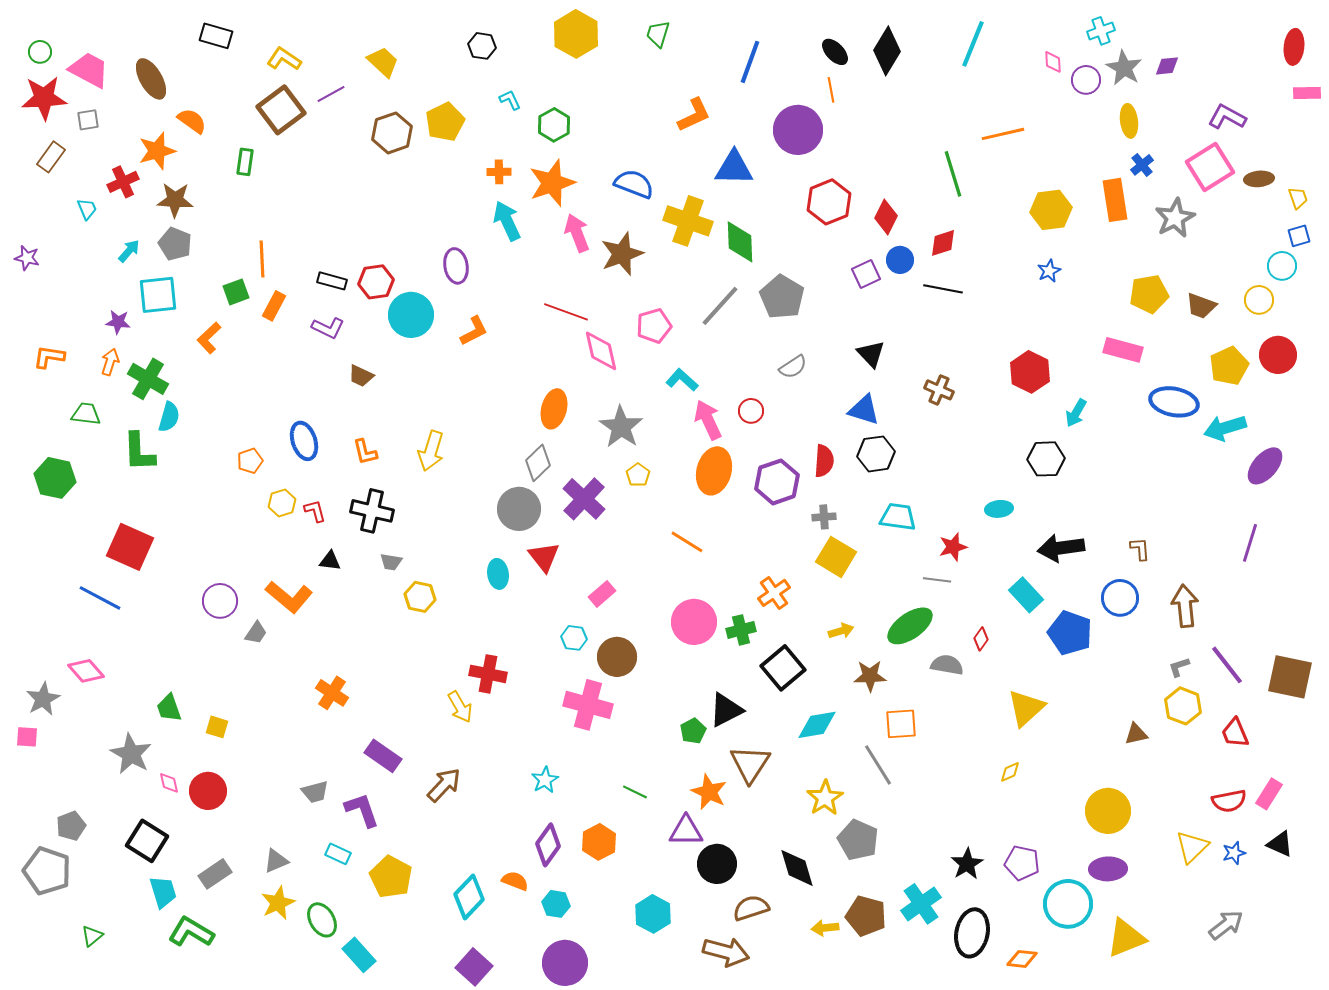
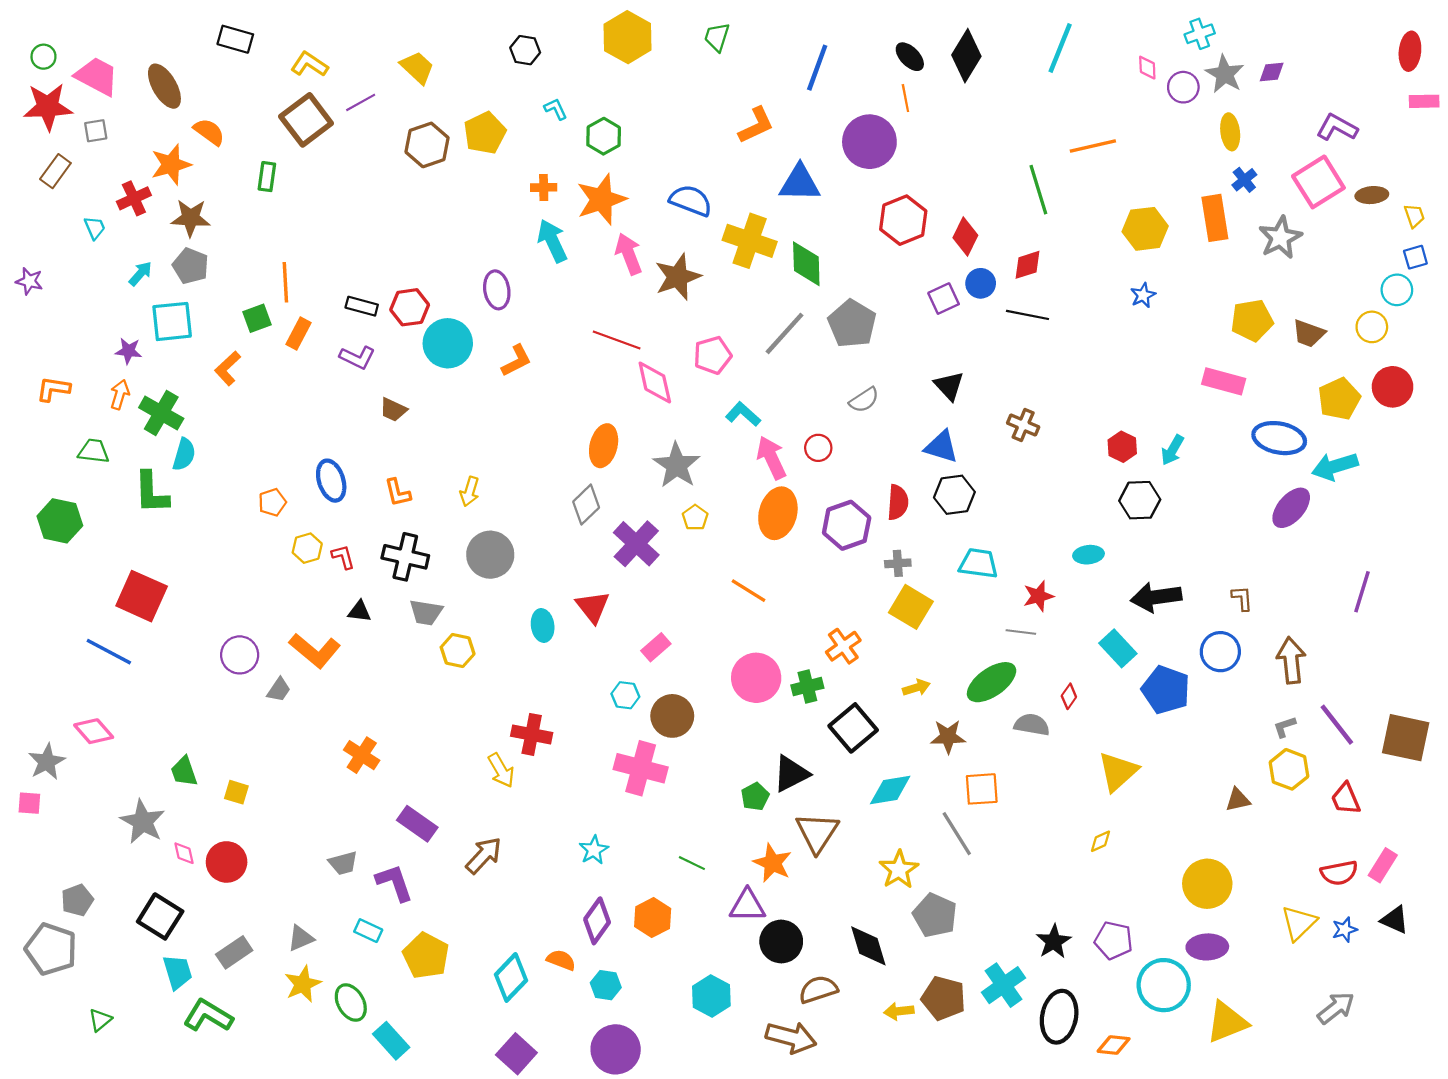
red hexagon: (1030, 372) -> (1122, 447), moved, size x0.7
yellow arrow: (431, 451) -> (470, 491), size x0.7
purple ellipse: (1265, 466) -> (1291, 508), moved
gray circle: (519, 509) -> (490, 555), moved
gray trapezoid: (391, 562) -> (426, 612), size x1.4

